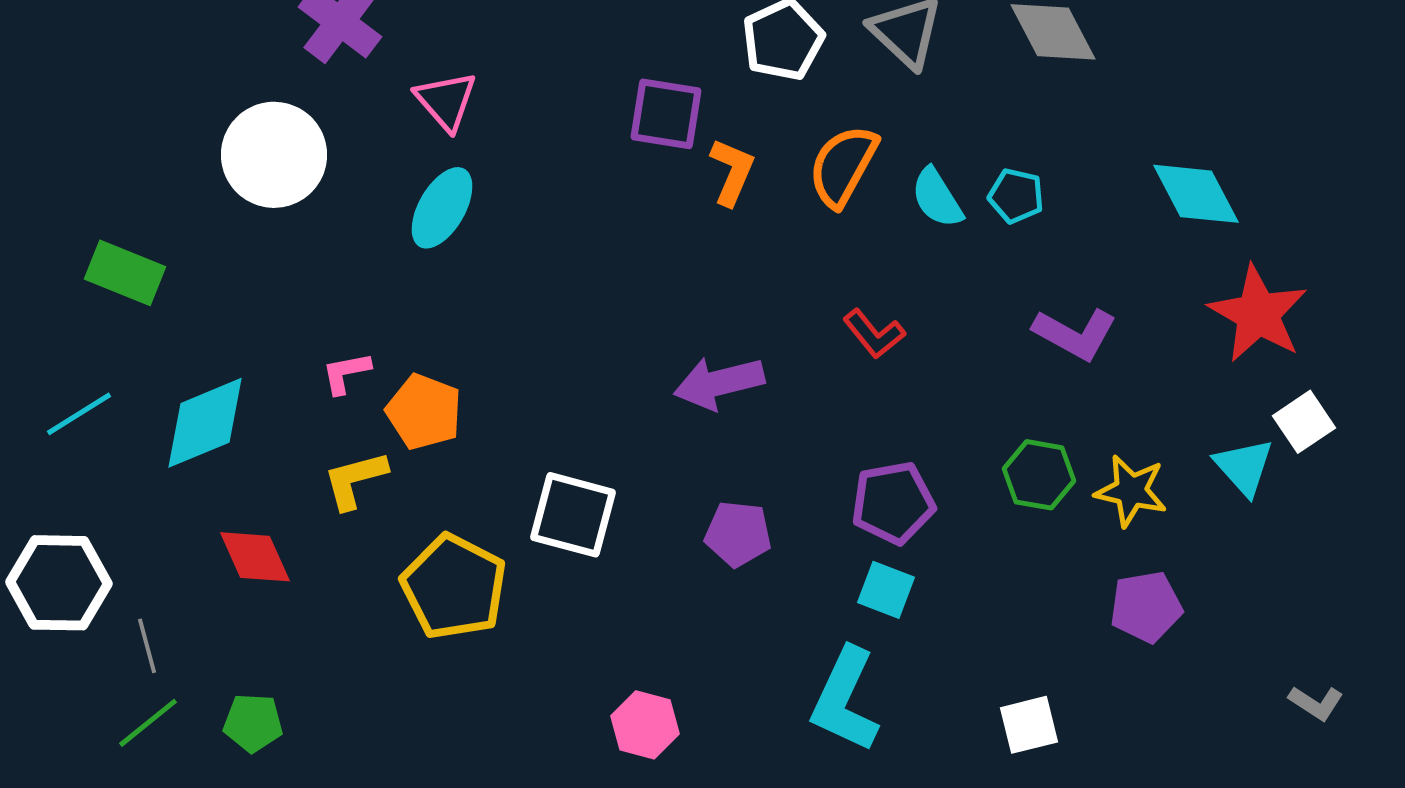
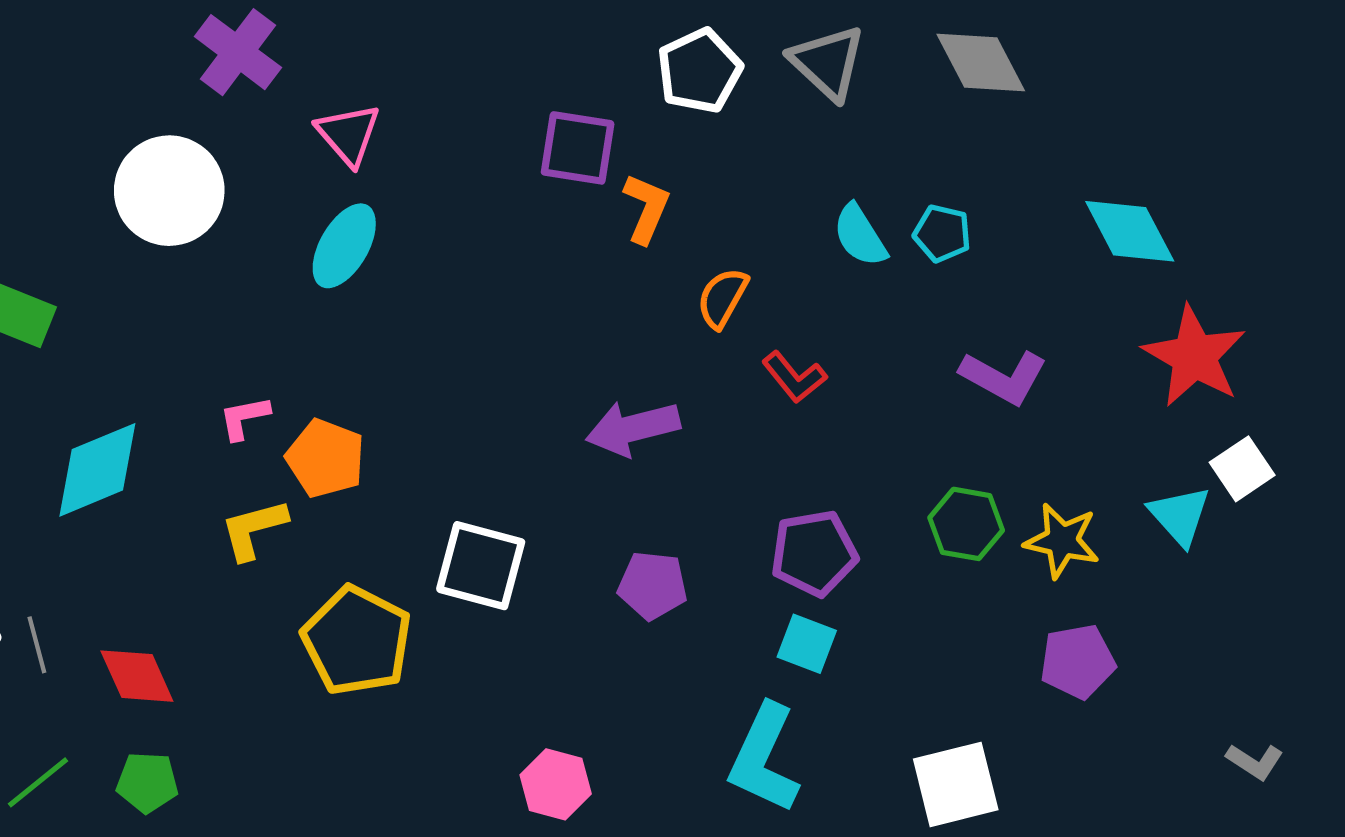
orange semicircle: (843, 166) -> (722, 298), moved, size x0.7
red diamond: (255, 557) -> (137, 676), moved
gray line: (147, 646) -> (37, 645), moved
white square: (1029, 725) -> (956, 784), size x1.4

